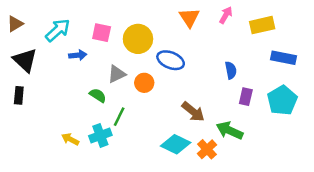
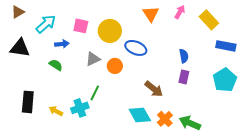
brown triangle: (15, 24) -> (18, 12), moved
yellow rectangle: (262, 25) -> (209, 20), turned 60
black triangle: (25, 60) -> (20, 48), turned -35
black rectangle: (19, 95) -> (28, 102), moved, size x1.5
green semicircle: (98, 95) -> (56, 65), moved
purple rectangle: (246, 97) -> (184, 77), moved
green arrow: (230, 130) -> (190, 123), moved
cyan diamond: (176, 144) -> (140, 115), turned 35

